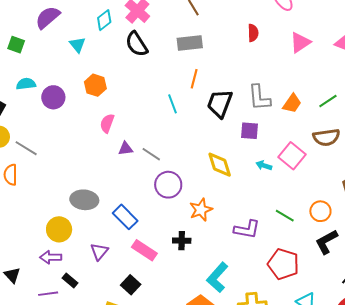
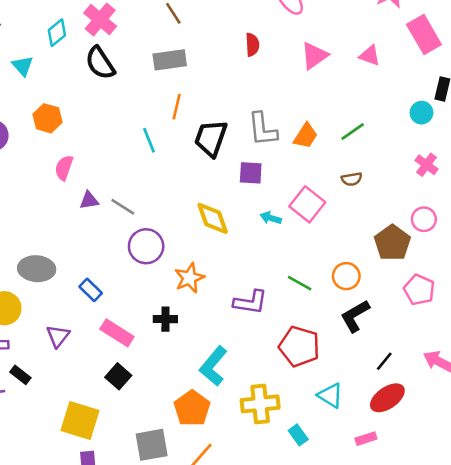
brown semicircle: (326, 137) -> (352, 179), size x0.6
blue rectangle: (125, 217) -> (91, 290), size x0.7
black square: (131, 285) -> (118, 376), moved

